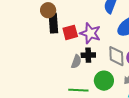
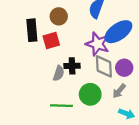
brown circle: (48, 10) -> (59, 16), moved
purple star: (90, 33) -> (98, 44), moved

